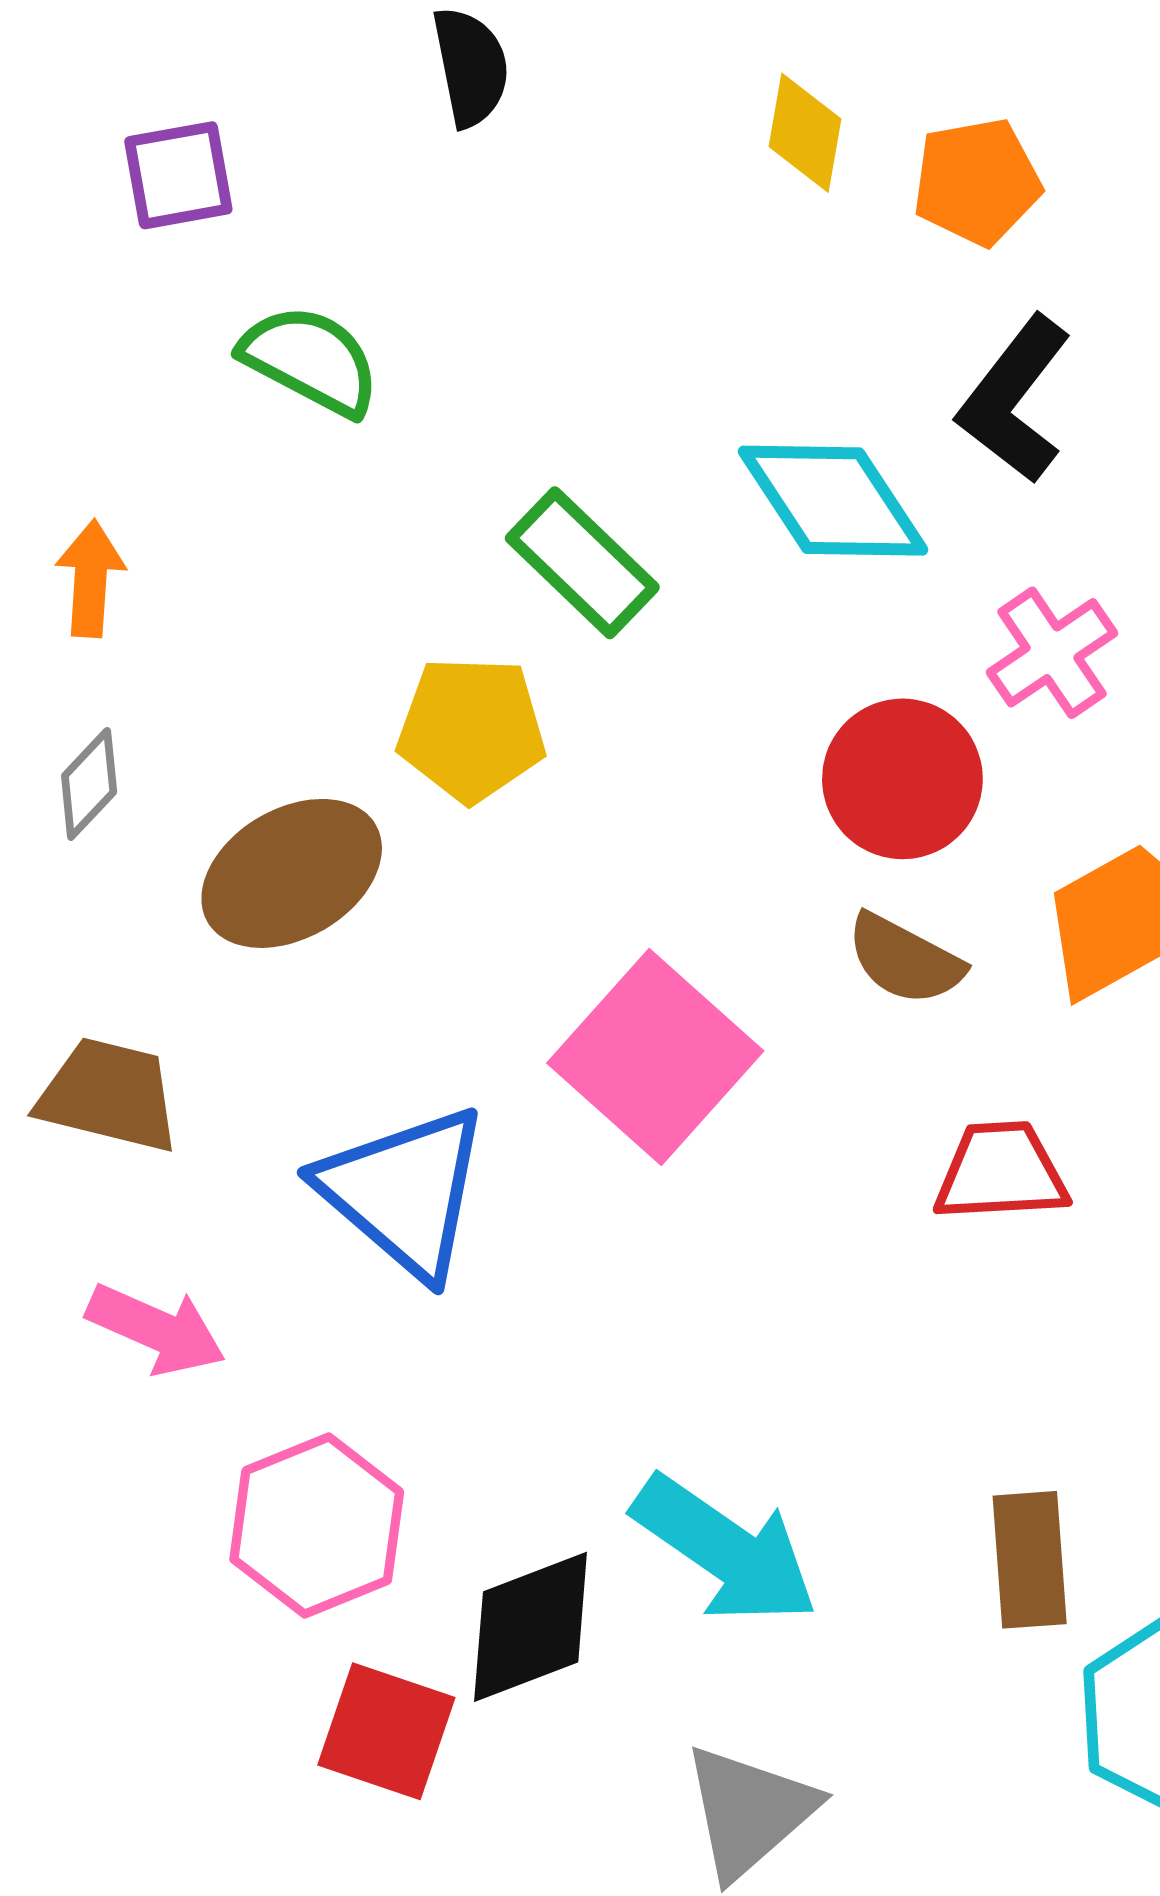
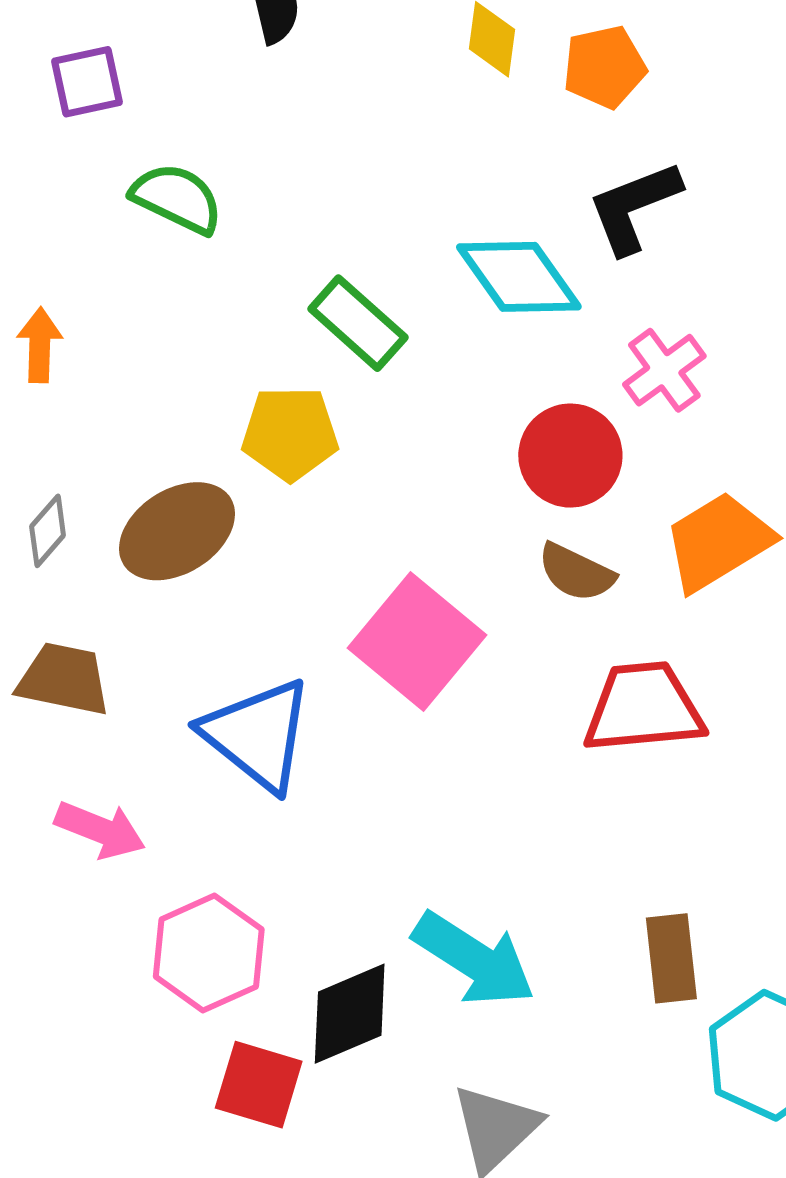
black L-shape: (1014, 399) -> (634, 207), turned 33
gray diamond: (89, 784) -> (48, 531), moved
red trapezoid: (1001, 1172) -> (644, 708), size x1.4

